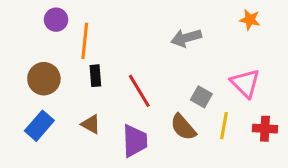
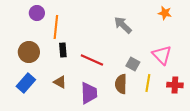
gray arrow: (186, 38) -> (123, 25), turned 60
red line: (139, 91) -> (92, 60), turned -35
brown semicircle: (183, 127) -> (121, 84), turned 42

